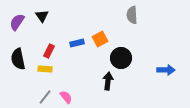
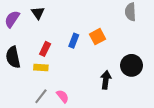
blue rectangle: (77, 43) -> (74, 41), turned -56
black circle: (121, 58) -> (132, 65), moved

